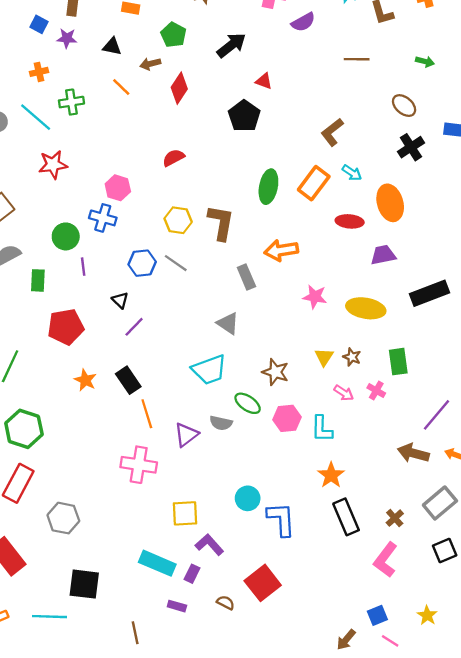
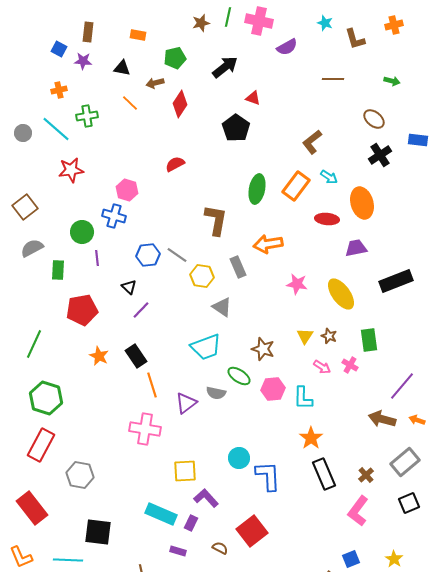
green pentagon: (173, 35) -> (175, 58), turned 30
yellow hexagon: (178, 220) -> (202, 276), moved
yellow ellipse: (366, 308) -> (341, 294), turned 44

